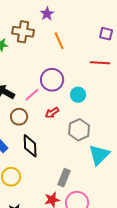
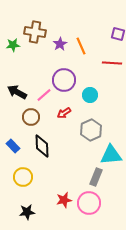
purple star: (47, 14) -> (60, 44), moved
orange line: (59, 41) -> (81, 46), moved
cyan triangle: (99, 155) -> (111, 155), turned 40
gray rectangle: (64, 178) -> (96, 177), moved

